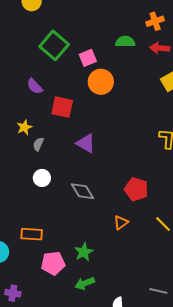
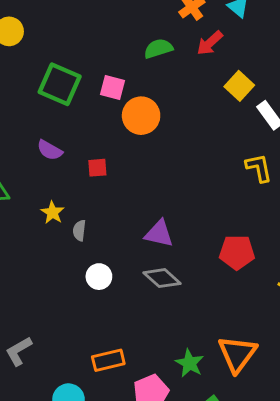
red arrow: (160, 48) -> (210, 43), turned -30
pink square: (88, 58) -> (112, 87), turned -36
red square: (62, 107) -> (97, 168), size x0.6
purple triangle: (86, 143) -> (159, 234), moved
orange triangle: (121, 223) -> (237, 354), moved, size x1.8

